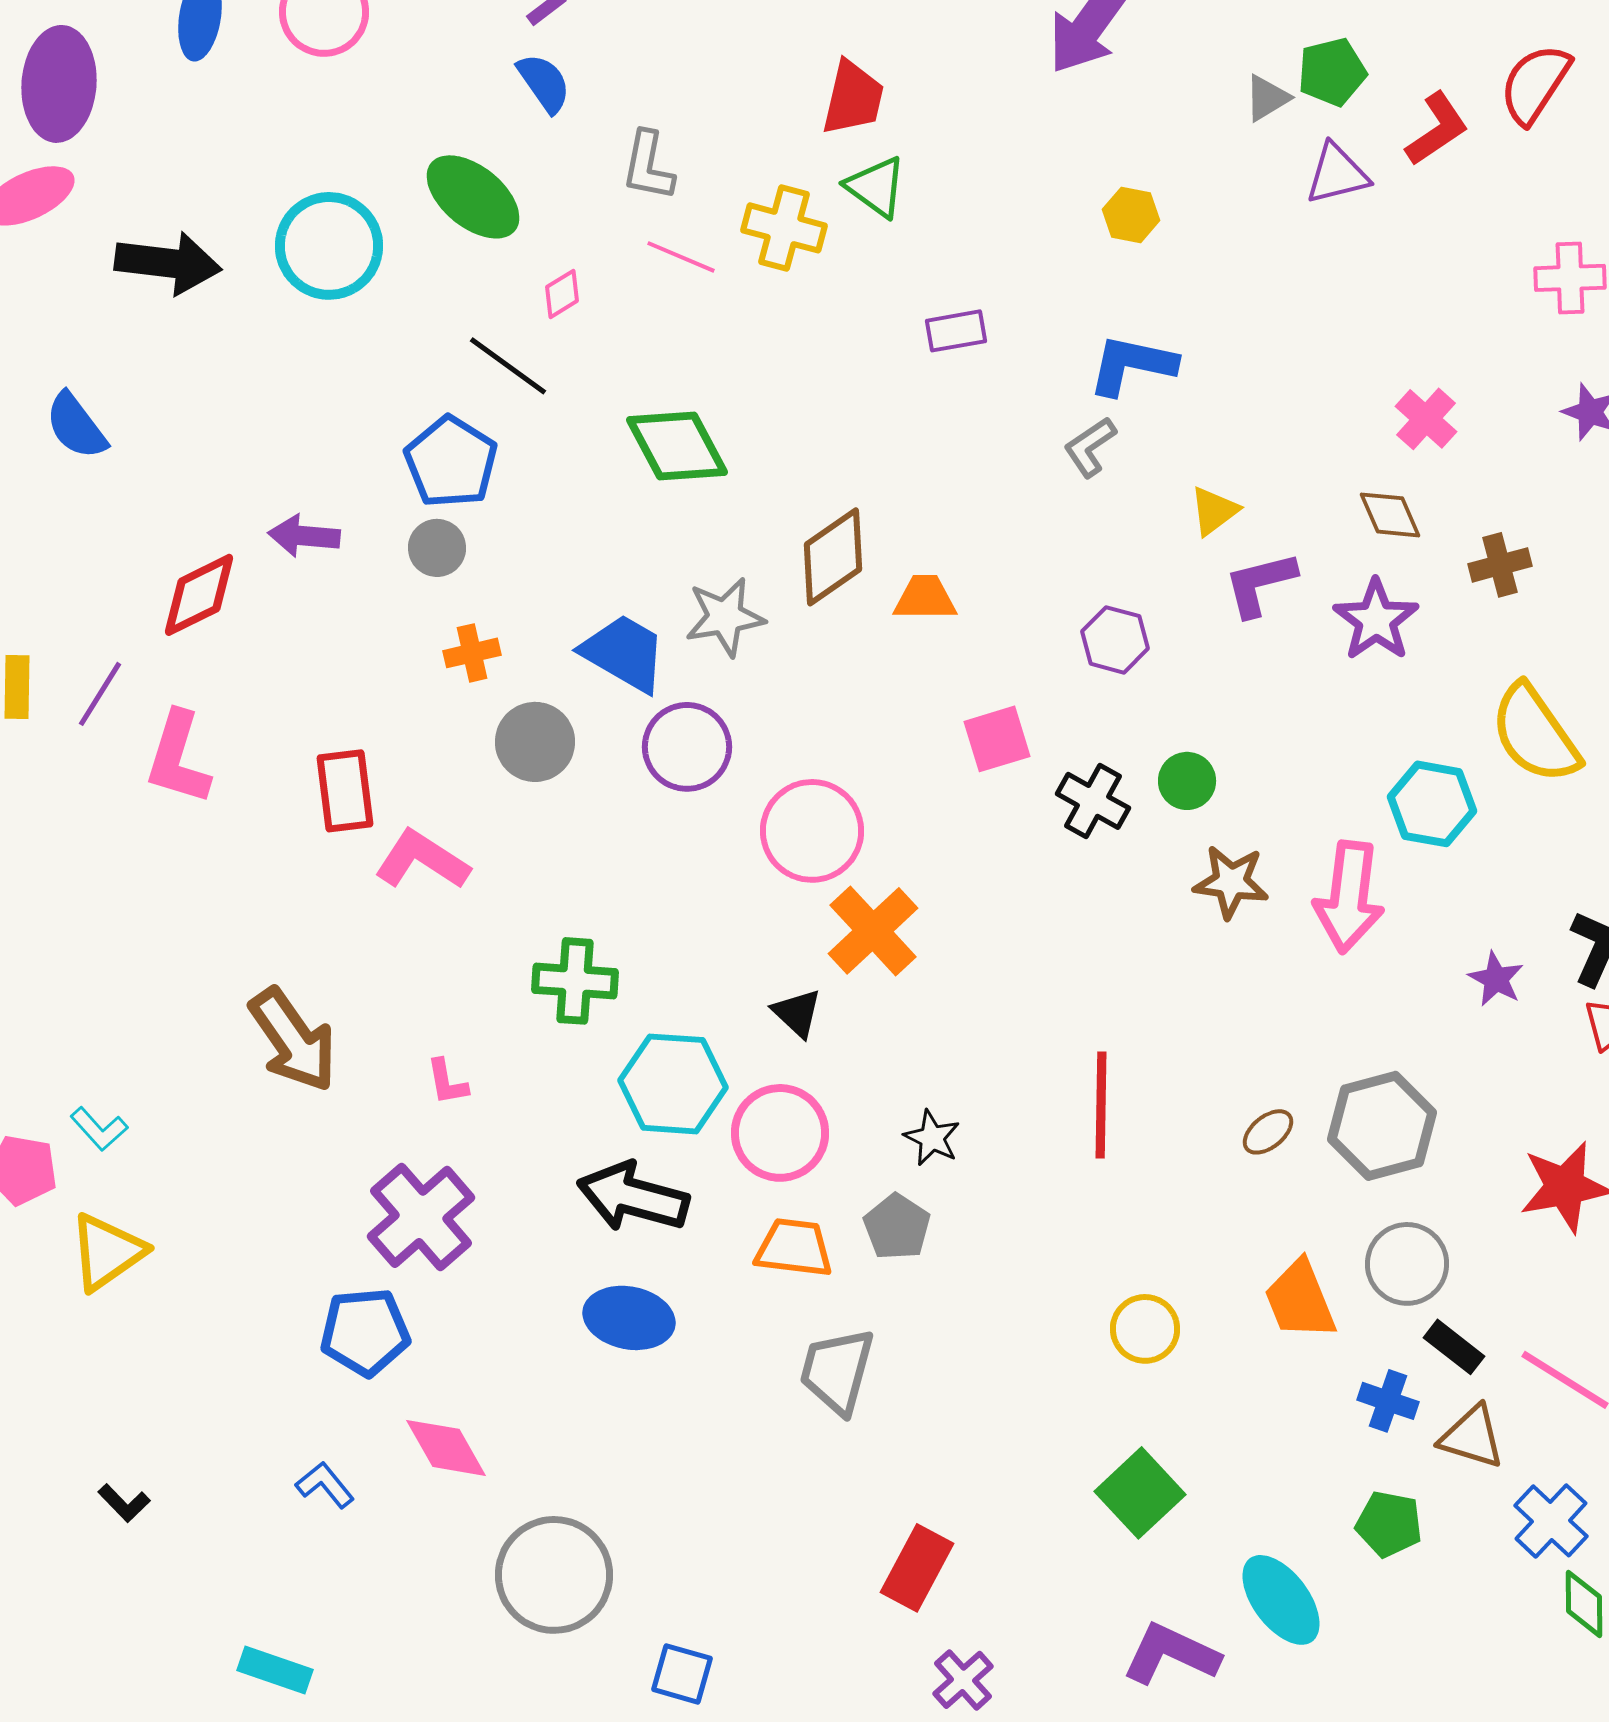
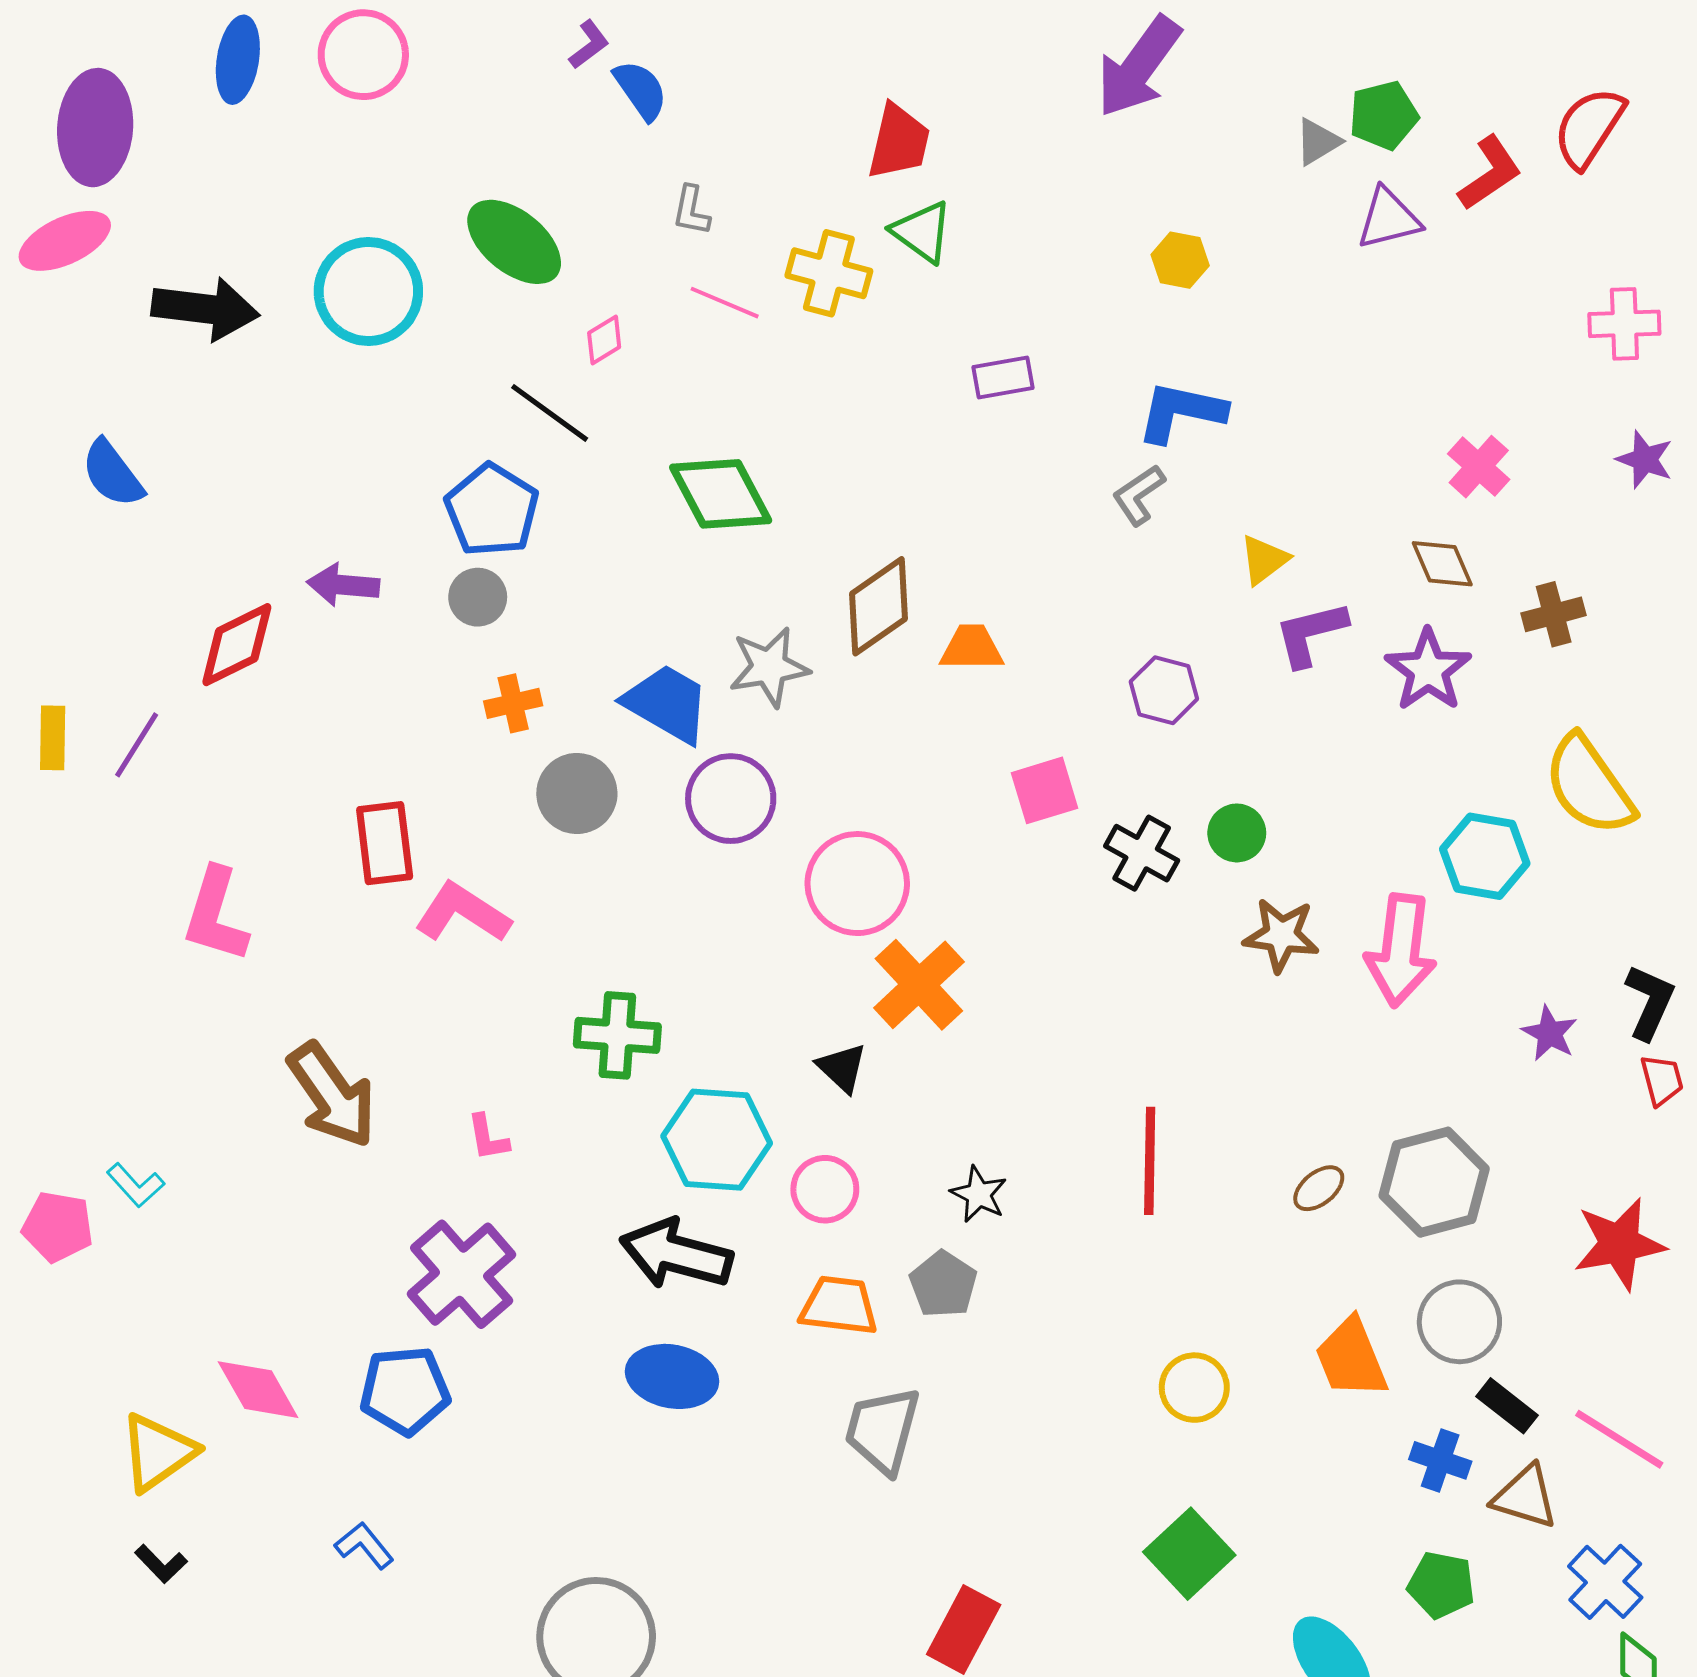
blue semicircle: (544, 83) -> (641, 90), moved
gray L-shape: (648, 166) -> (691, 211), size x0.7
pink L-shape: (178, 758) -> (216, 915), moved
pink circle: (780, 1133) -> (825, 1189), size x0.7
yellow triangle: (107, 1252) -> (158, 1452), moved
pink diamond: (446, 1448) -> (258, 1390), moved

